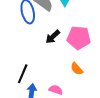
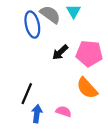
orange semicircle: (77, 69) -> (87, 88), size x1.5

